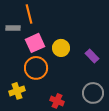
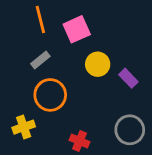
gray rectangle: (13, 28) -> (40, 60), moved, turned -40
pink square: (35, 43) -> (77, 29), moved
yellow circle: (61, 48) -> (98, 64), moved

